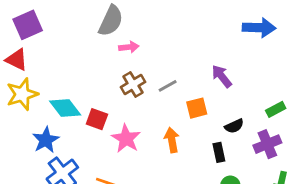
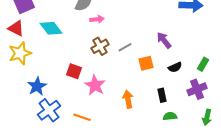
cyan diamond: (65, 108) -> (51, 28), moved
green rectangle: (276, 109) -> (203, 64), turned -32
black semicircle: (234, 126) -> (175, 67), moved
orange arrow: (172, 140) -> (128, 99), moved

